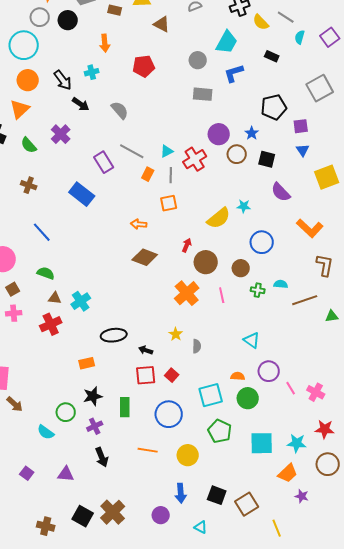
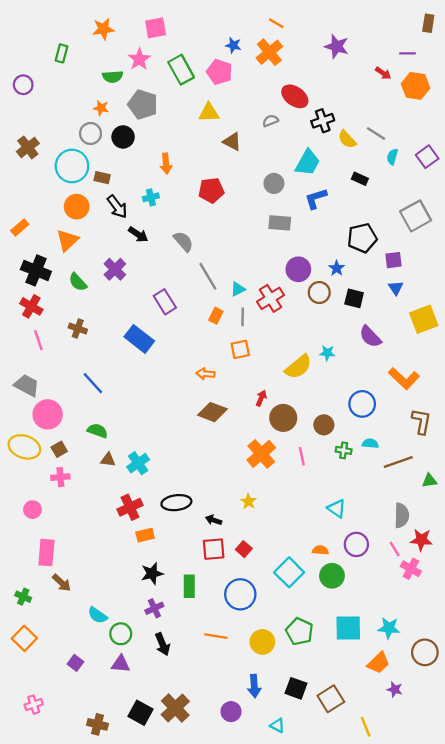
brown rectangle: (115, 10) -> (102, 178), moved
gray line: (132, 151) -> (208, 276), moved, turned 30
blue circle: (262, 242) -> (362, 404), moved
red cross: (51, 324) -> (130, 507), moved
gray semicircle: (197, 346) -> (402, 515), moved, size x1.5
pink line: (291, 388) -> (395, 549), moved
cyan square: (211, 395) -> (289, 572), turned -30
green circle: (66, 412) -> (121, 634), moved
red star: (325, 429) -> (421, 540), moved
green pentagon: (220, 431) -> (299, 631), moved

